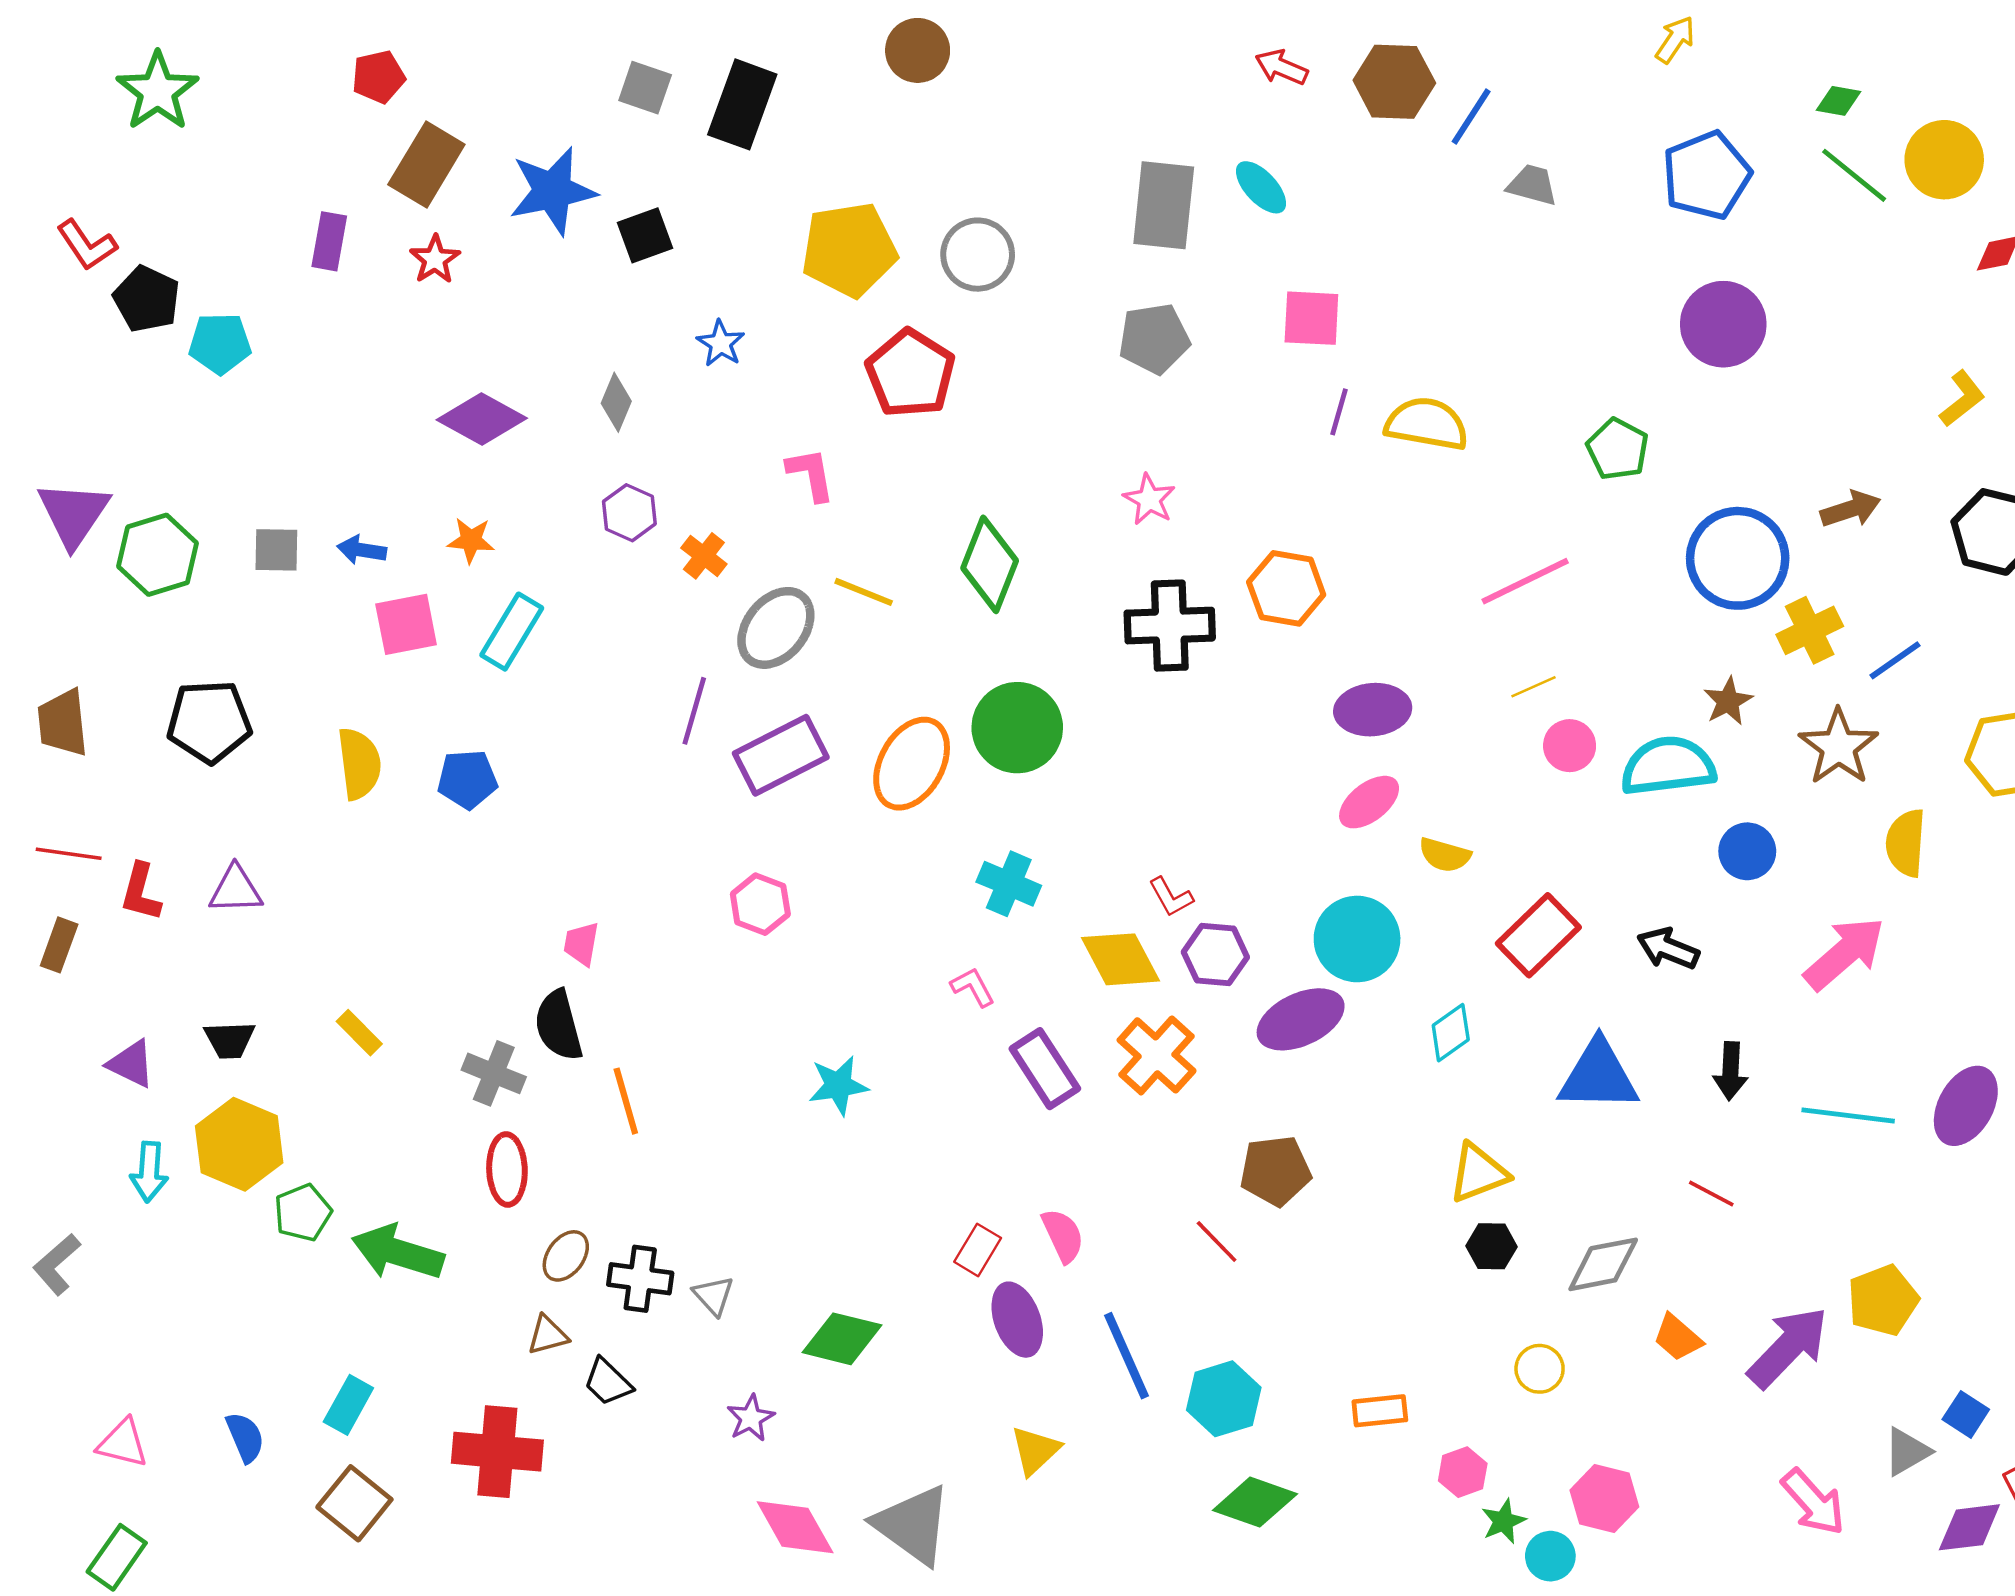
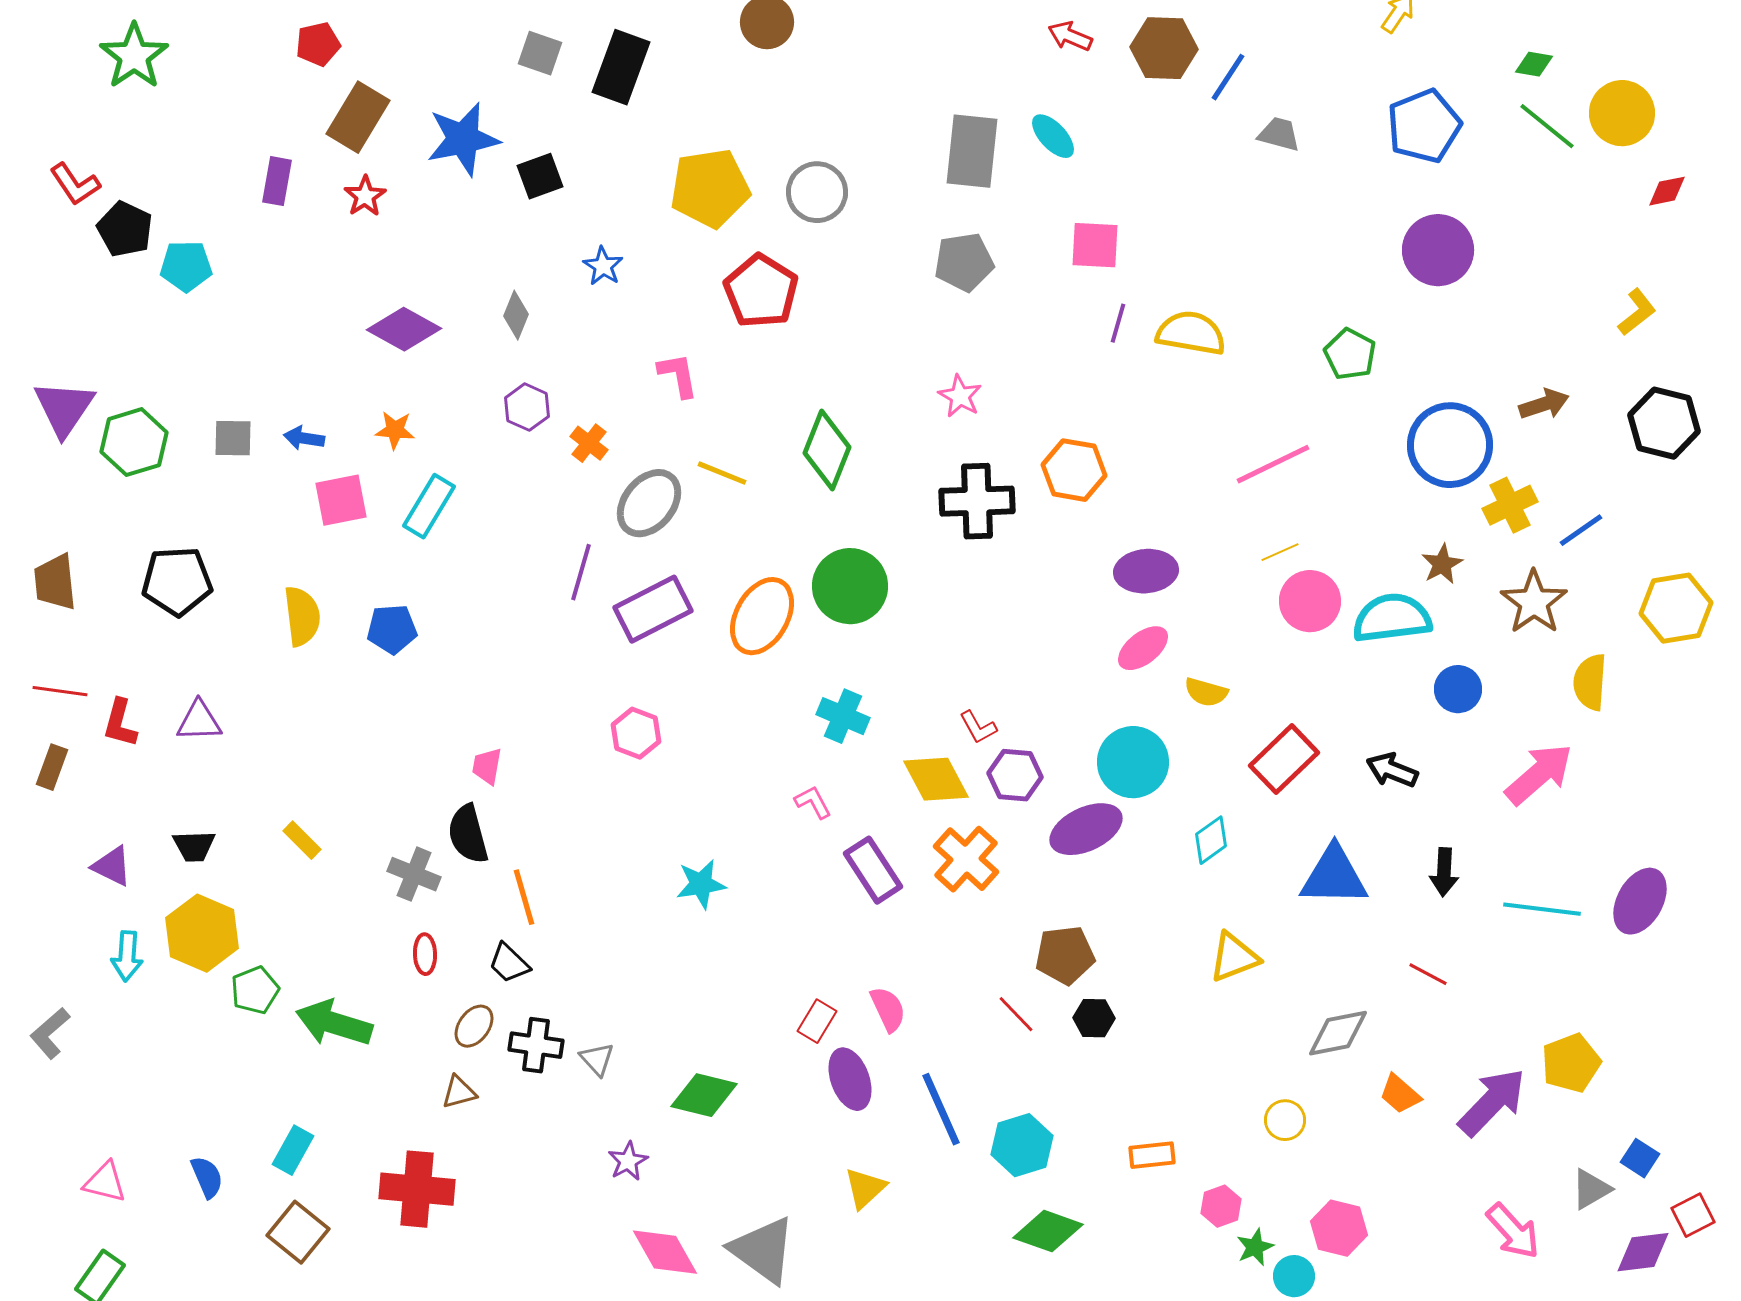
pink circle: (1570, 746) -> (1310, 601), size x1.4
red ellipse: (507, 1169) -> (425, 954), size x0.7
black hexagon: (1492, 1246) -> (1094, 1018), moved
black trapezoid: (608, 1382) -> (509, 963), moved

